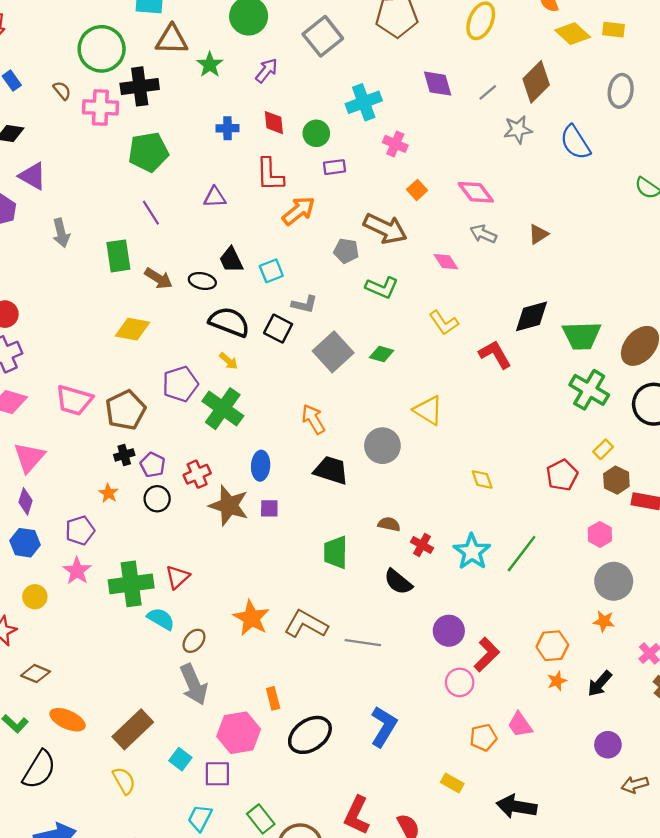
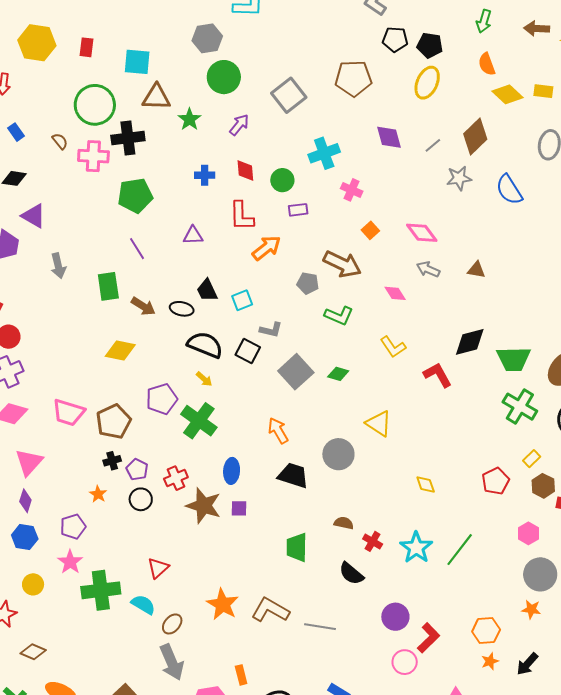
brown triangle: (538, 234) -> (476, 270), turned 42
green cross: (131, 584) -> (101, 590), moved

